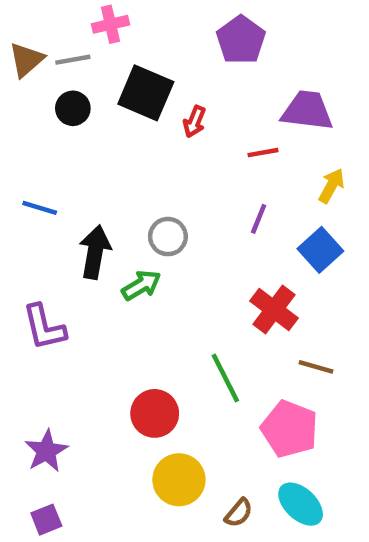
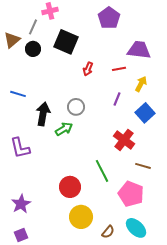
brown triangle: (26, 60) -> (12, 40), moved
gray line: (73, 60) -> (33, 27), turned -56
red arrow: (194, 122) -> (88, 69), moved
yellow arrow: (332, 186) -> (141, 84), moved

